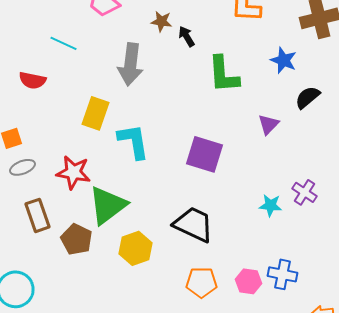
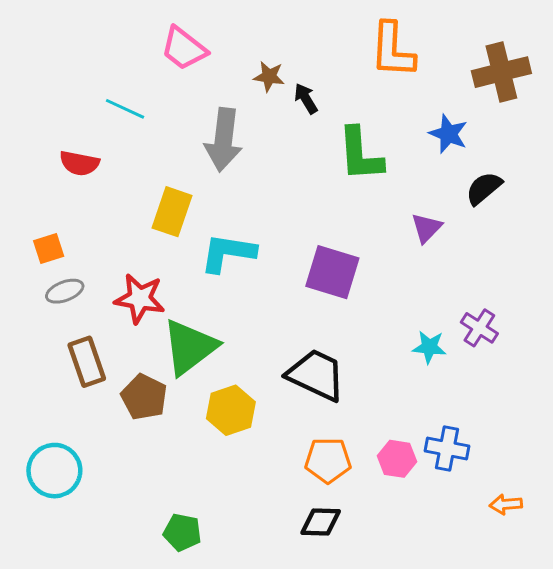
cyan L-shape: (133, 141) -> (228, 253), turned -72

